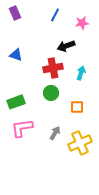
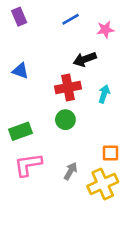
blue line: (55, 15) -> (71, 19), turned 32
orange square: (77, 107) -> (110, 153), moved

